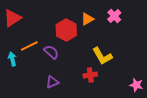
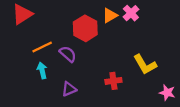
pink cross: (114, 16) -> (131, 13), moved
yellow L-shape: (102, 56) -> (145, 65), moved
cyan arrow: (12, 59) -> (42, 70), moved

